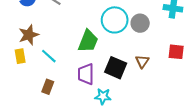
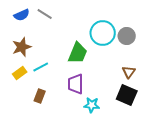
yellow rectangle: (20, 56) -> (20, 73), moved, turned 64
cyan line: (49, 56) -> (41, 67), turned -70
black square: (116, 68) -> (127, 95), moved

